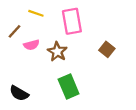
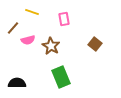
pink rectangle: (72, 21) -> (64, 19), size x0.6
black semicircle: (19, 93) -> (17, 83), turned 150

